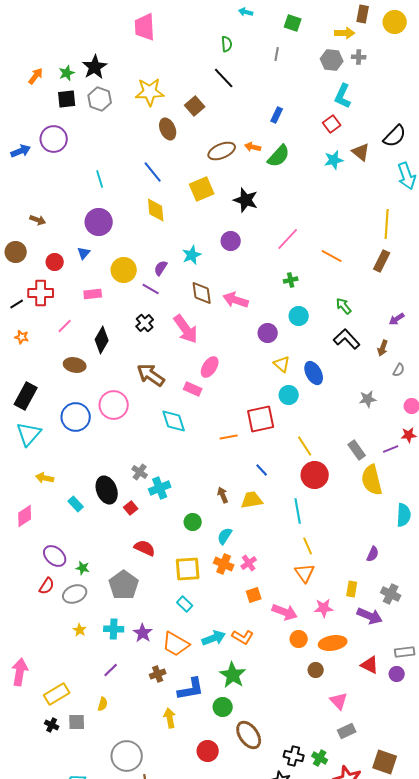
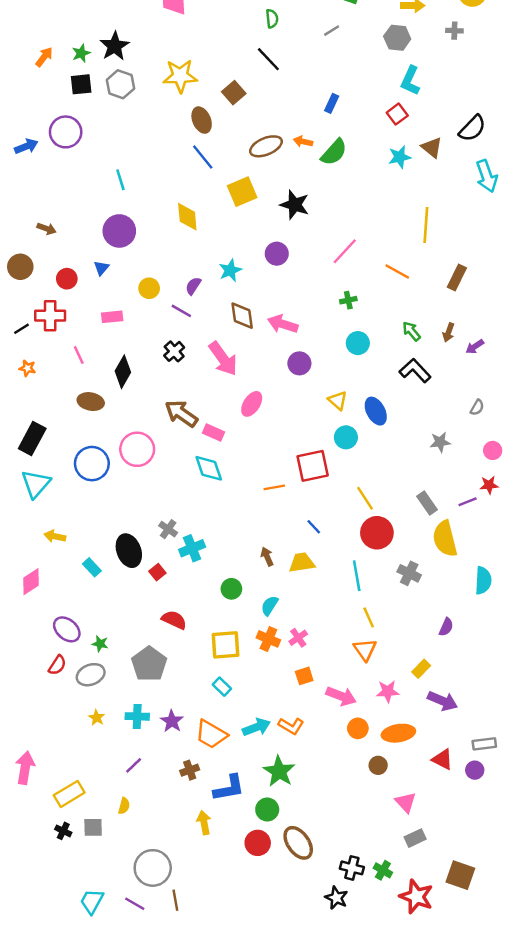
gray line: (277, 54) -> (332, 31), turned 48
gray cross: (359, 57) -> (454, 31), moved
blue line: (153, 172) -> (203, 157), moved
yellow line: (387, 224) -> (426, 225), moved
yellow circle: (124, 270) -> (149, 288), size x0.7
pink line: (65, 326) -> (79, 355), turned -70
purple circle: (268, 333) -> (299, 363), moved
brown arrow: (383, 348) -> (448, 332), moved
pink rectangle: (193, 389) -> (214, 433), moved
yellow rectangle: (352, 589) -> (421, 669), turned 35
gray cross: (391, 594) -> (409, 573), moved
red circle: (208, 751) -> (258, 843), moved

